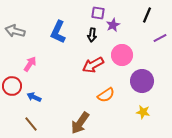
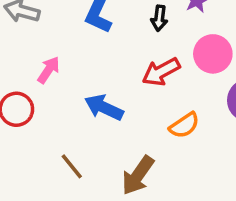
blue arrow: (34, 97) -> (104, 107), moved, size x1.5
brown line: (31, 124) -> (72, 166), moved

